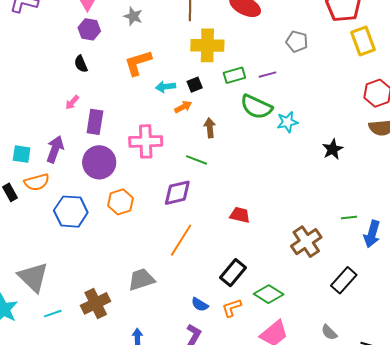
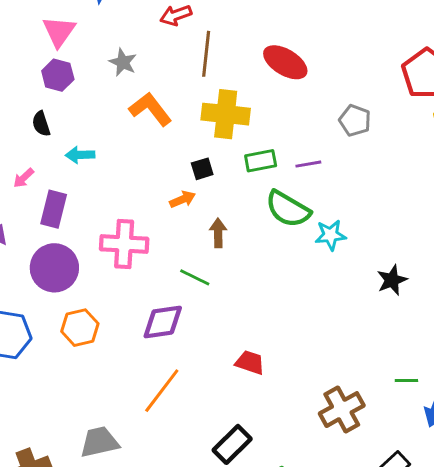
orange L-shape: (138, 63) -> (150, 109), moved, turned 64
cyan arrow: (165, 87) -> (80, 155), moved

